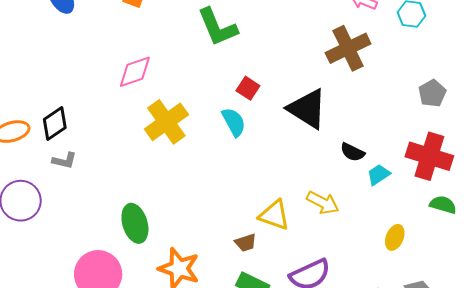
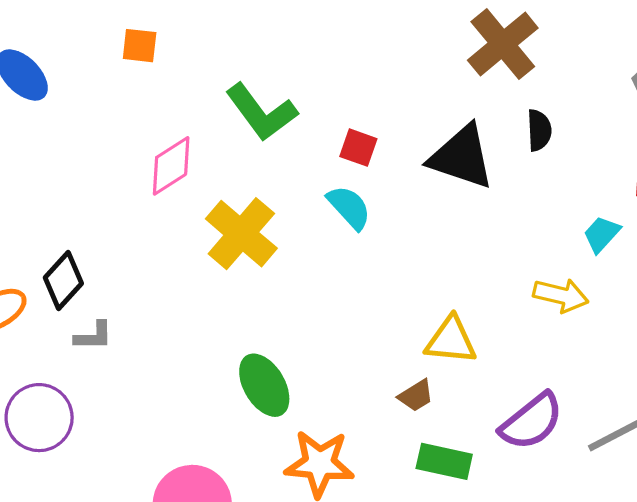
green L-shape: (217, 27) -> (261, 112), moved
black semicircle: (352, 152) -> (539, 130), moved, turned -105
yellow arrow: (323, 203) -> (561, 295), moved
green ellipse: (135, 223) -> (264, 385), moved

